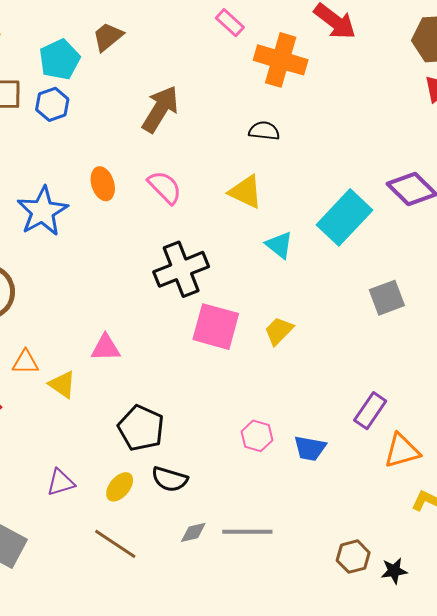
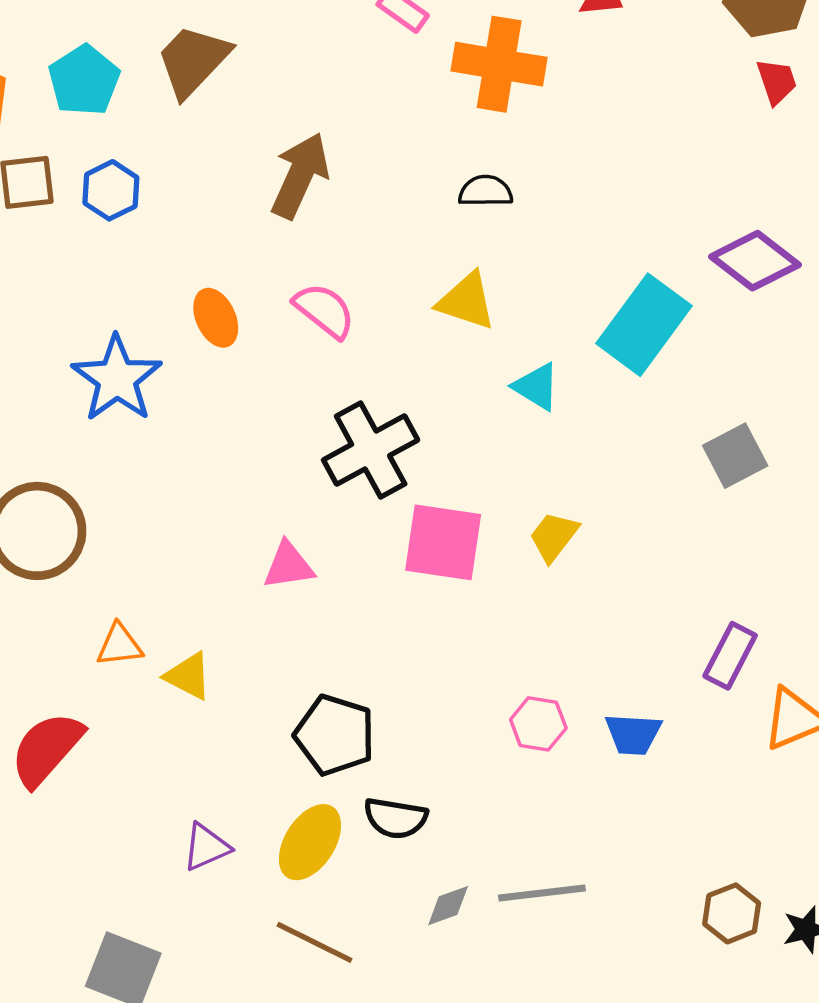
brown trapezoid: (108, 37) -> (193, 61), size x1.4
cyan pentagon: (60, 59) -> (84, 80), moved
pink triangle: (106, 348) -> (289, 565), moved
yellow ellipse: (120, 487) -> (310, 842), size x1.4

